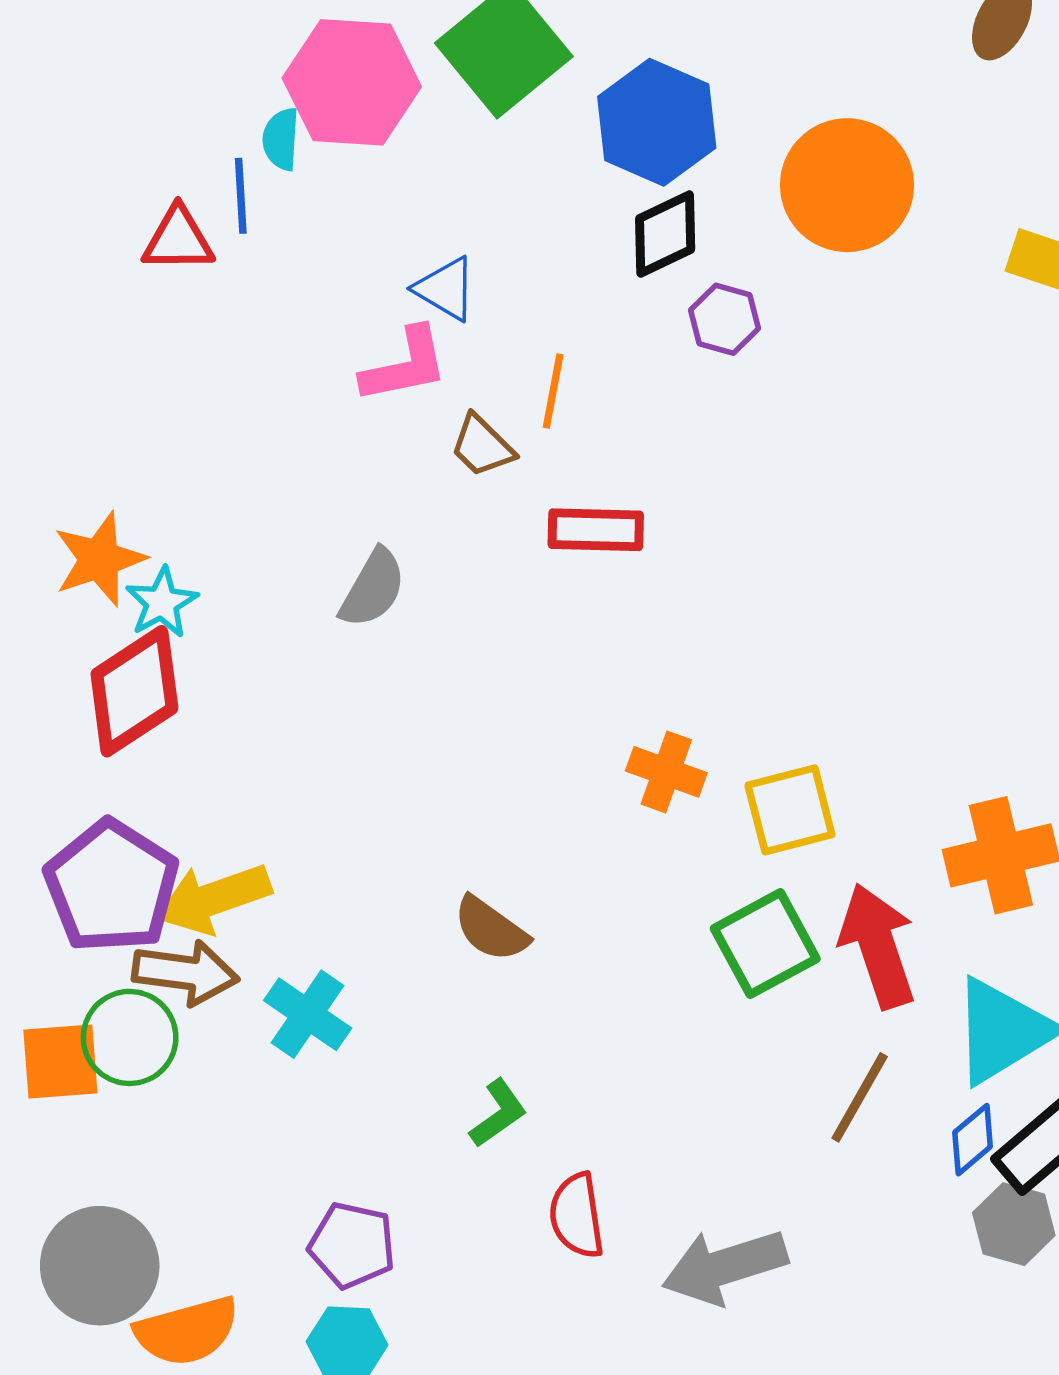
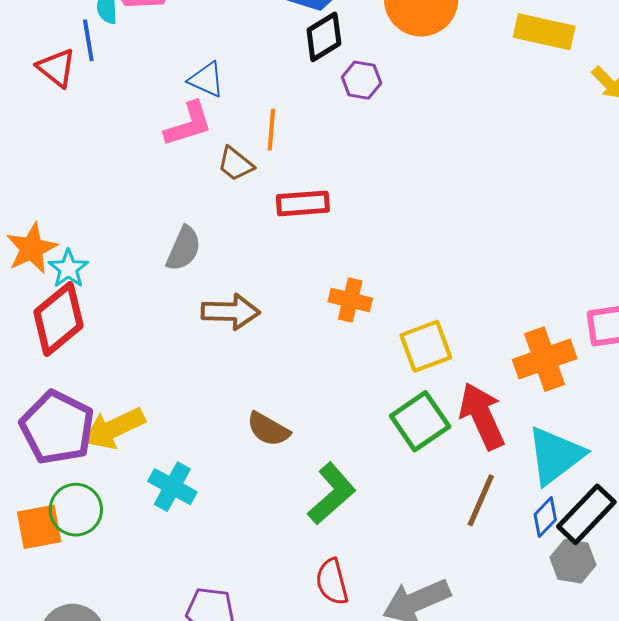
red triangle: (178, 239) -> (56, 68), turned 45
orange cross: (666, 772) -> (350, 300), moved
brown arrow: (186, 973) -> (231, 312), moved
green L-shape: (498, 1113) -> (332, 494), moved, size x1.6

